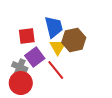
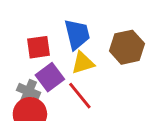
brown hexagon: (74, 40) -> (127, 47), moved
yellow triangle: (58, 47) -> (83, 63), turned 42

